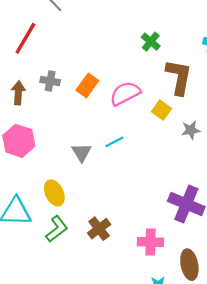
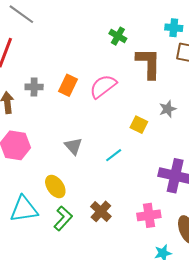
yellow square: (162, 110) -> (139, 125), moved
cyan line: (114, 142) -> (114, 155), moved

